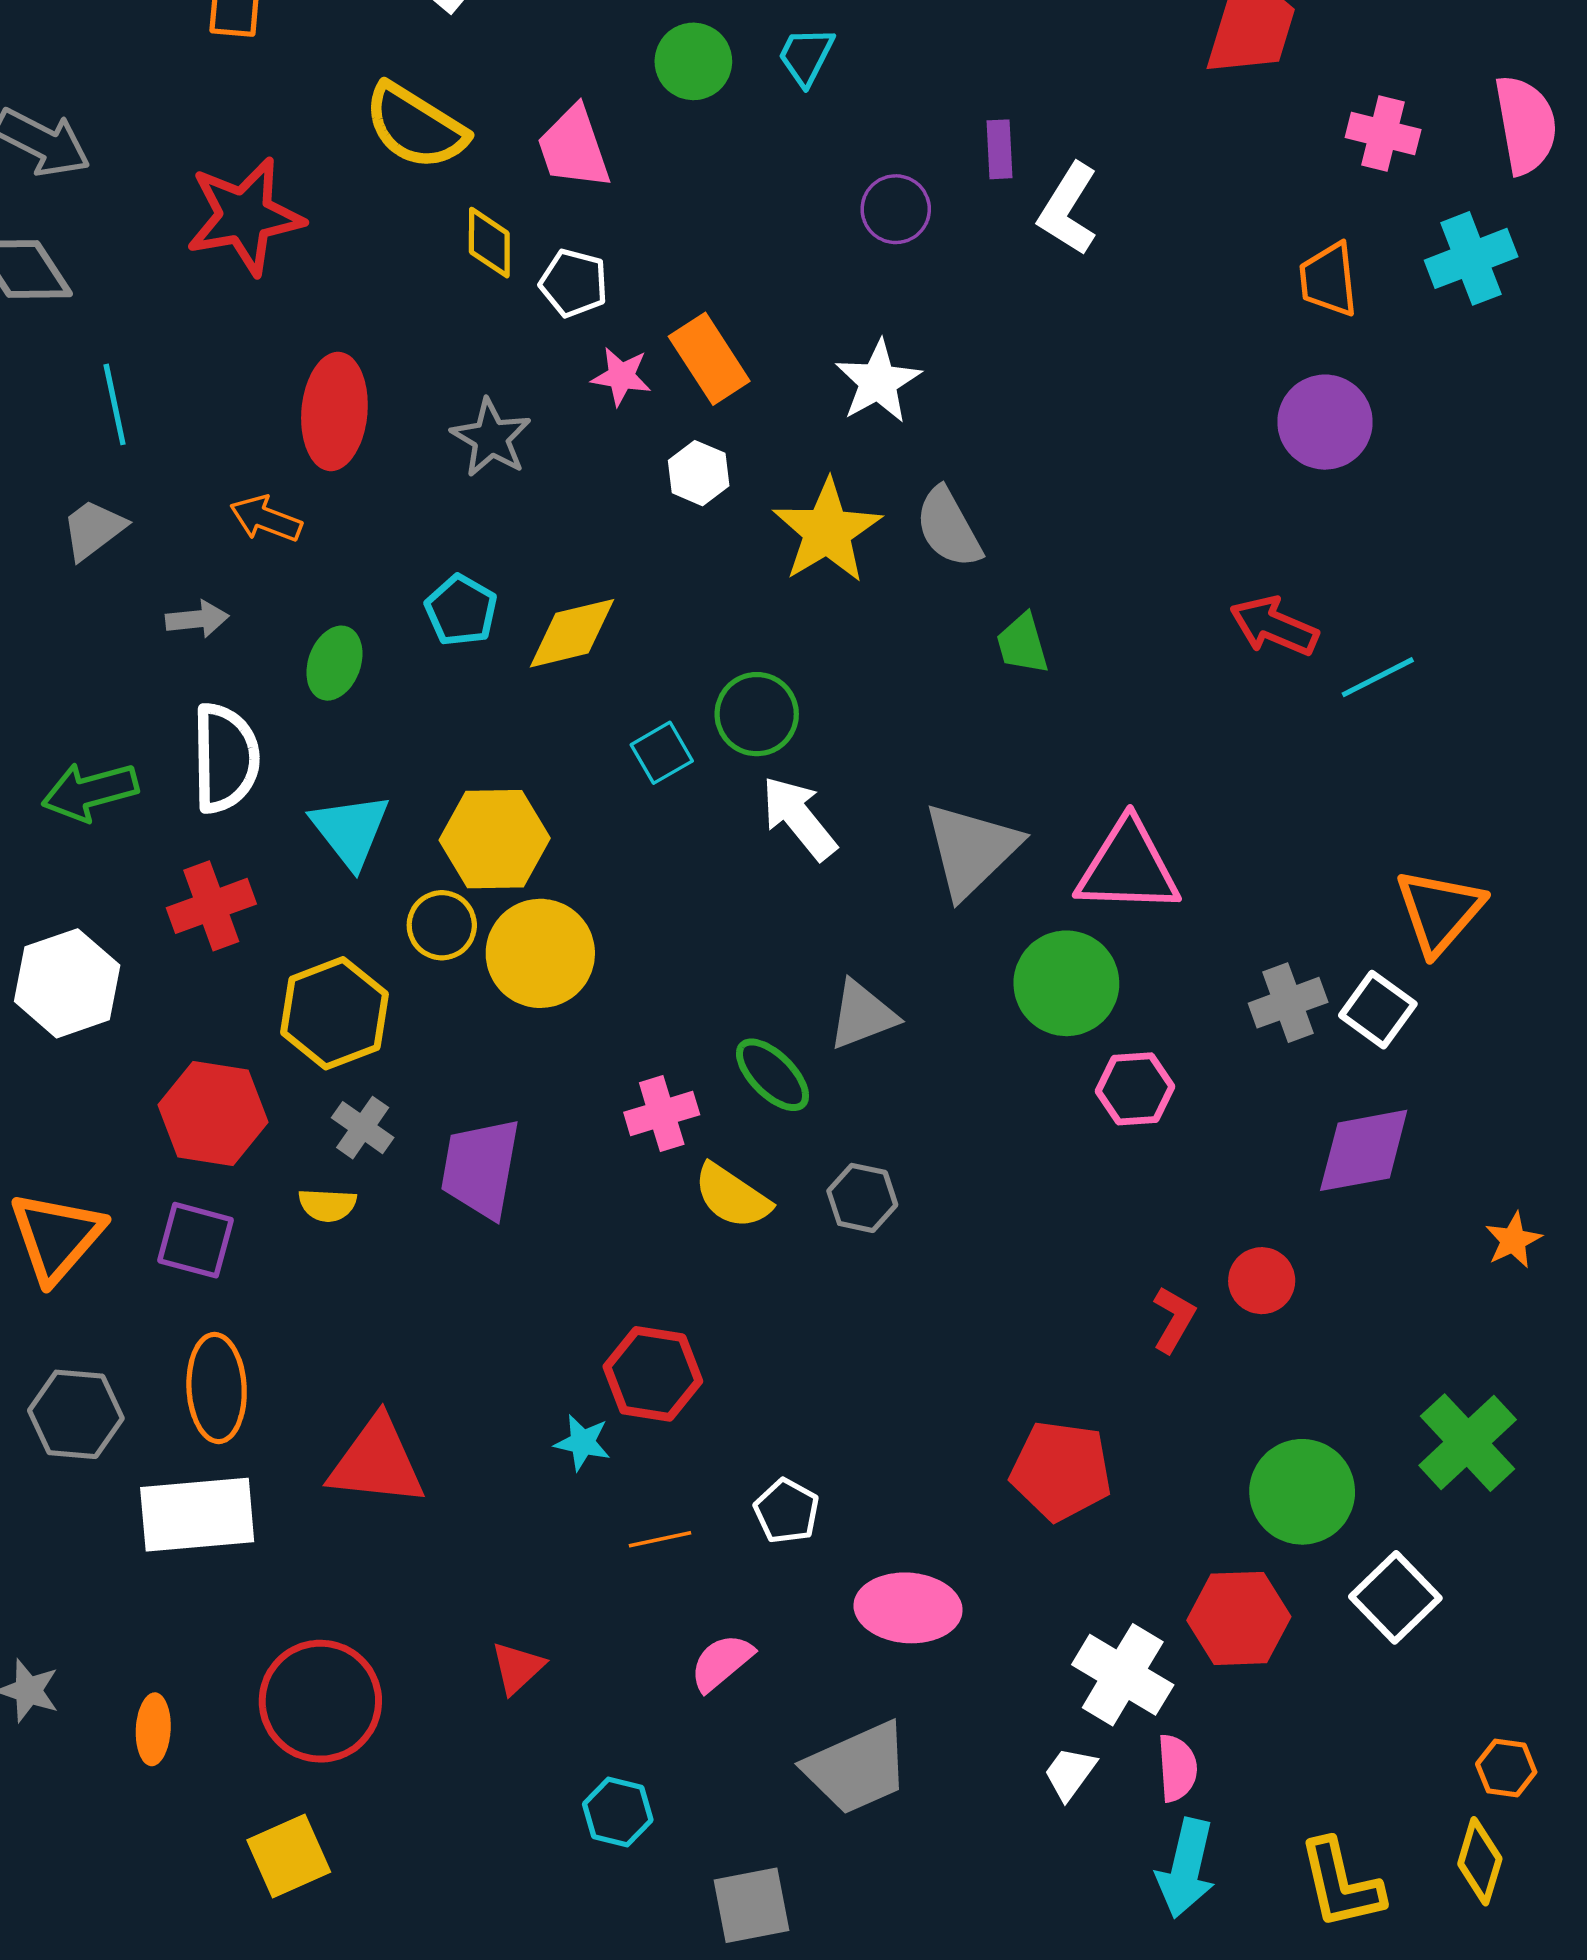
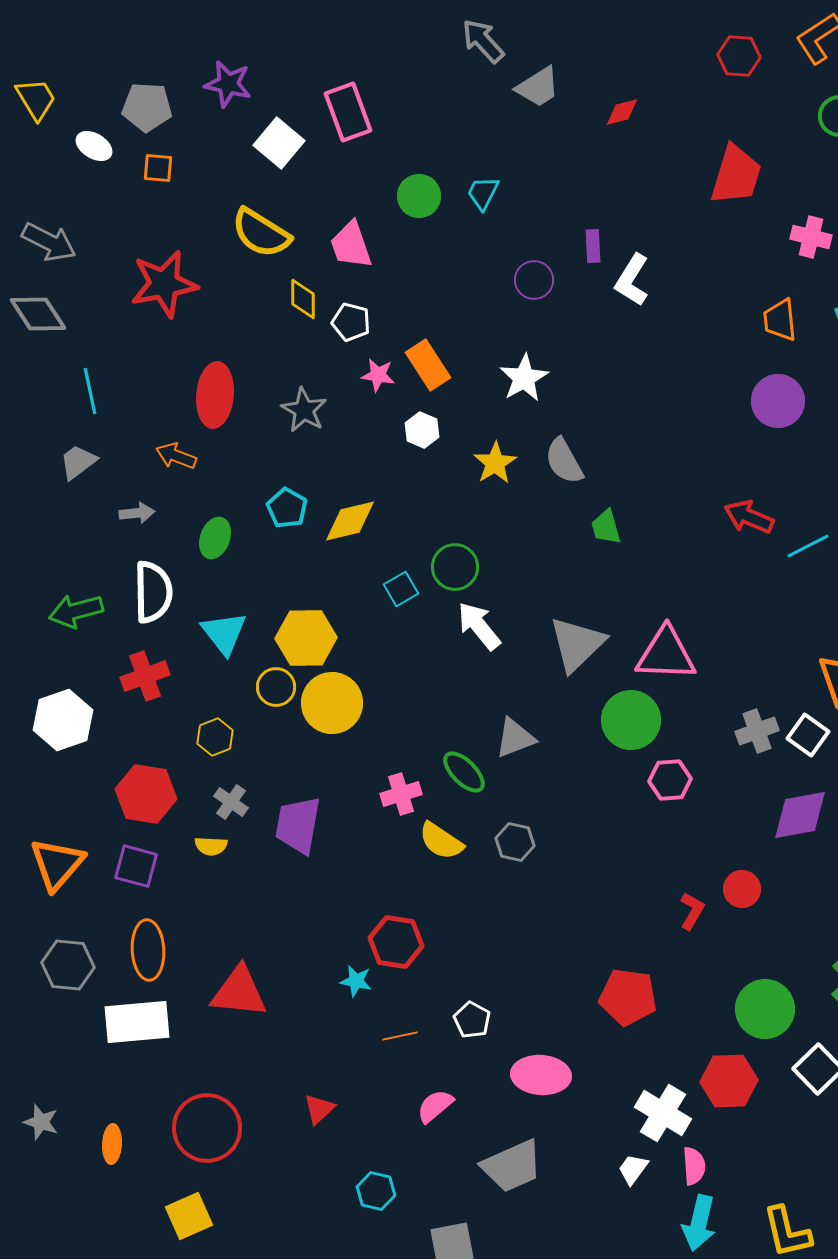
yellow star: (827, 531) -> (495, 463), size x0.7
yellow hexagon: (334, 1013) -> (215, 737), size x0.6

